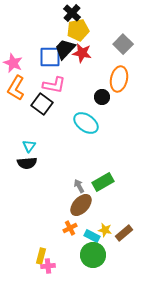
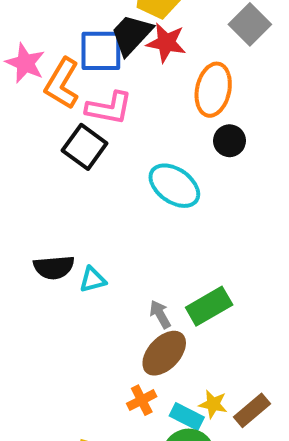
orange ellipse: (119, 79) -> (213, 90), moved
orange L-shape: (16, 88) -> (62, 84), moved
black circle: (102, 97) -> (230, 141), moved
cyan triangle: (29, 146) -> (93, 280), moved, turned 40

